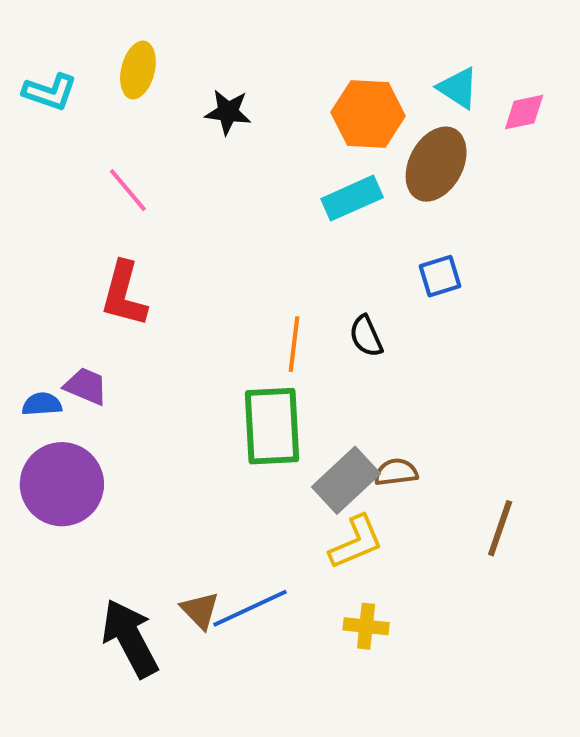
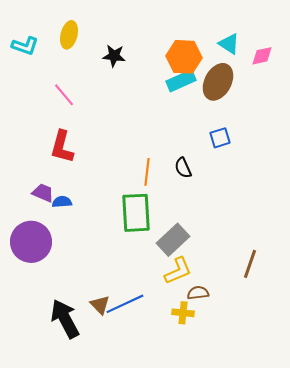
cyan rectangle: (352, 198) -> (181, 81), moved
blue semicircle: (42, 404) -> (62, 202), moved
brown semicircle: (396, 472) -> (198, 293), moved

